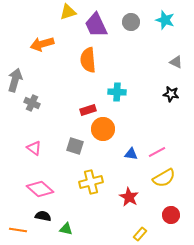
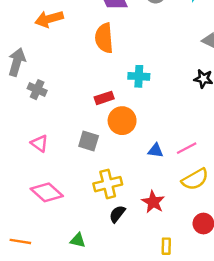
black semicircle: (43, 216) -> (117, 214), moved, turned -63
yellow rectangle: (140, 234) -> (166, 246), turned -40

